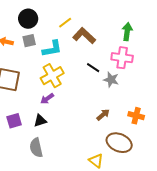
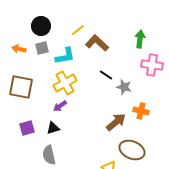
pink cross: (122, 58) -> (152, 65), moved
brown arrow: (103, 115) -> (116, 122), size x1.5
orange cross: (136, 116) -> (141, 111), moved

